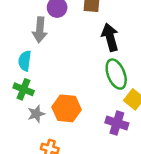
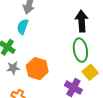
cyan semicircle: (25, 61) -> (23, 27), moved

